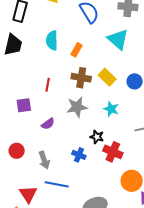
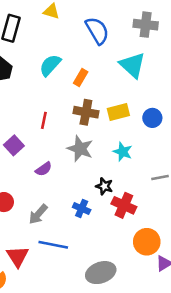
cyan semicircle: (52, 40) -> (50, 65), turned 42
yellow rectangle: (107, 77) -> (118, 112), turned -60
purple square: (24, 105) -> (14, 145), turned -35
gray star: (77, 107) -> (80, 149), turned 30
gray arrow: (44, 160) -> (38, 214), turned 60

